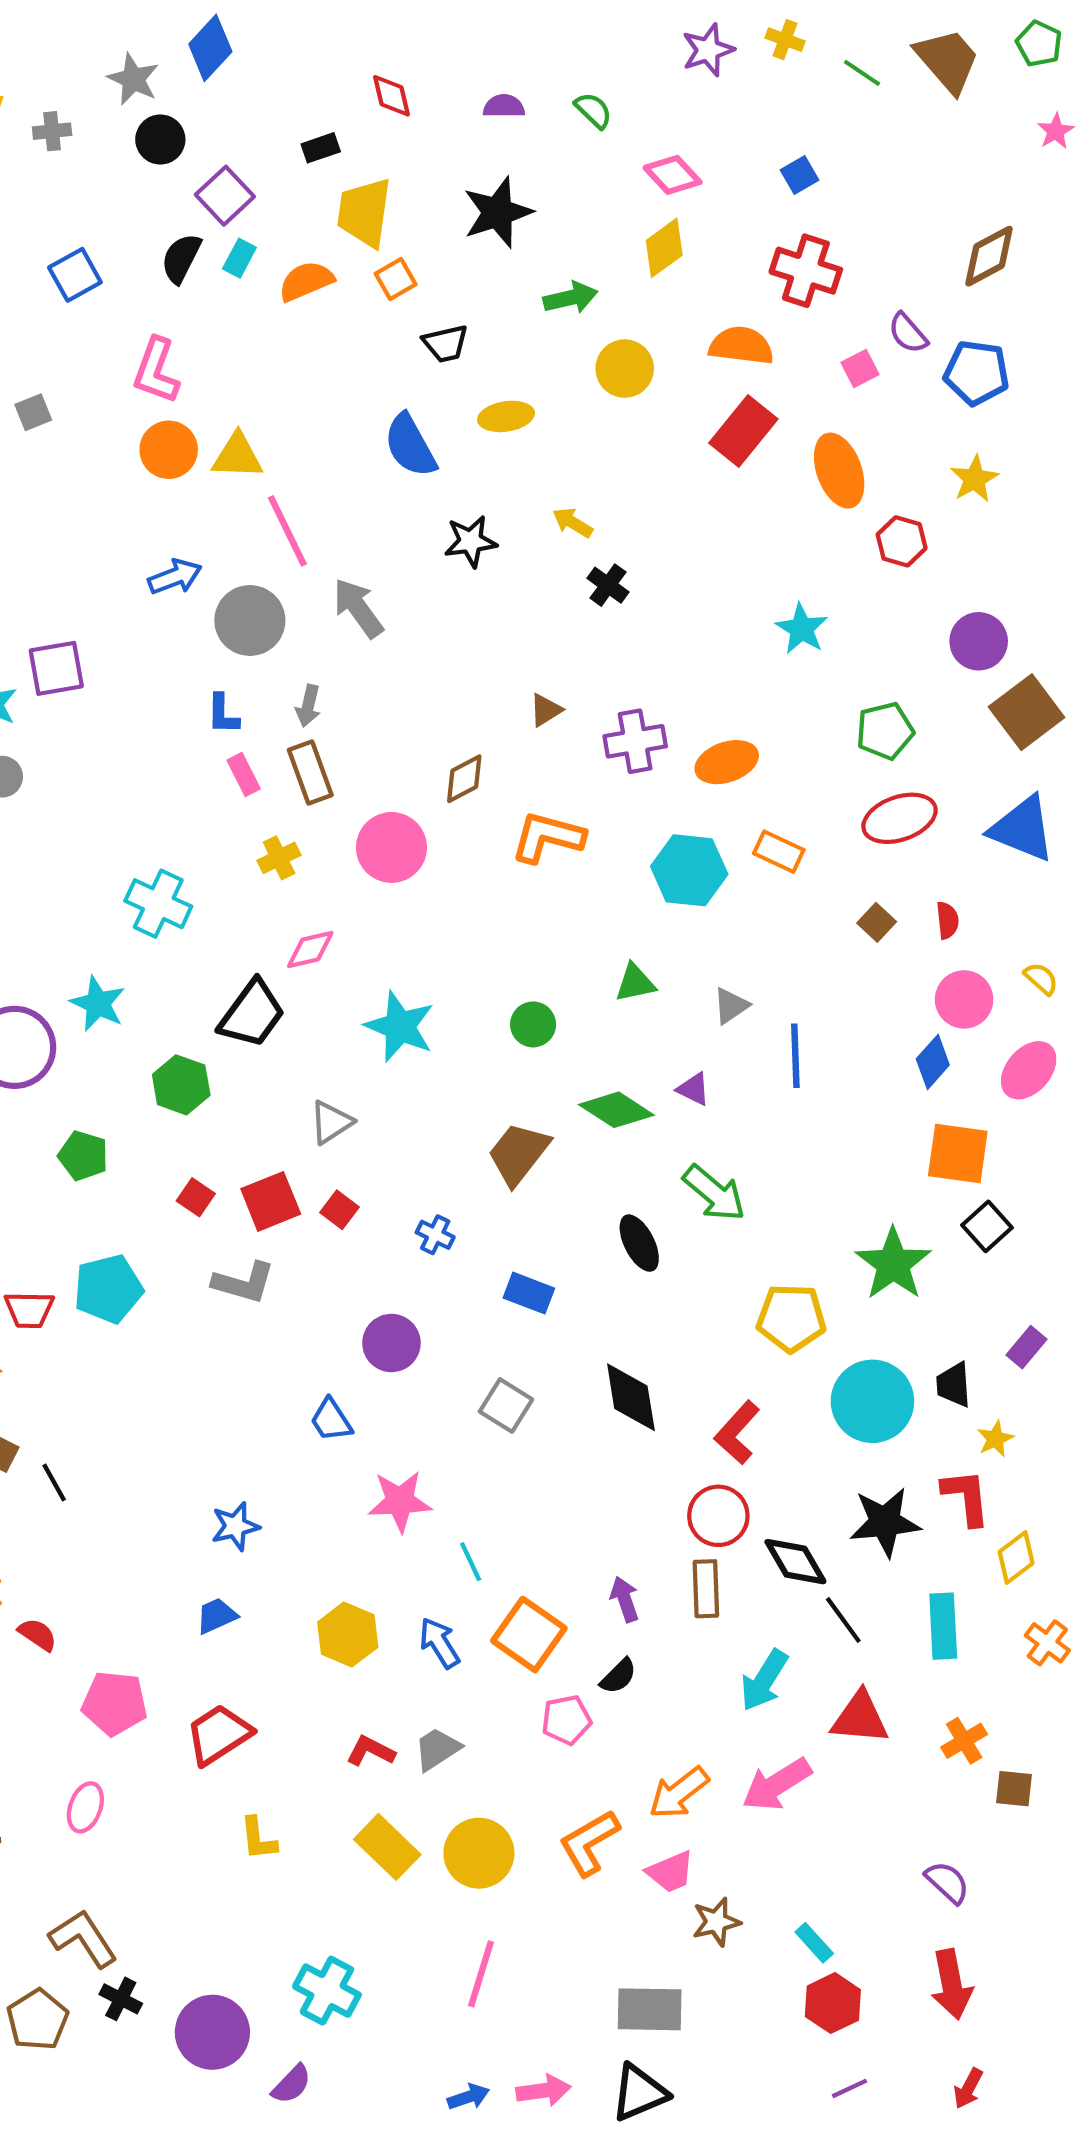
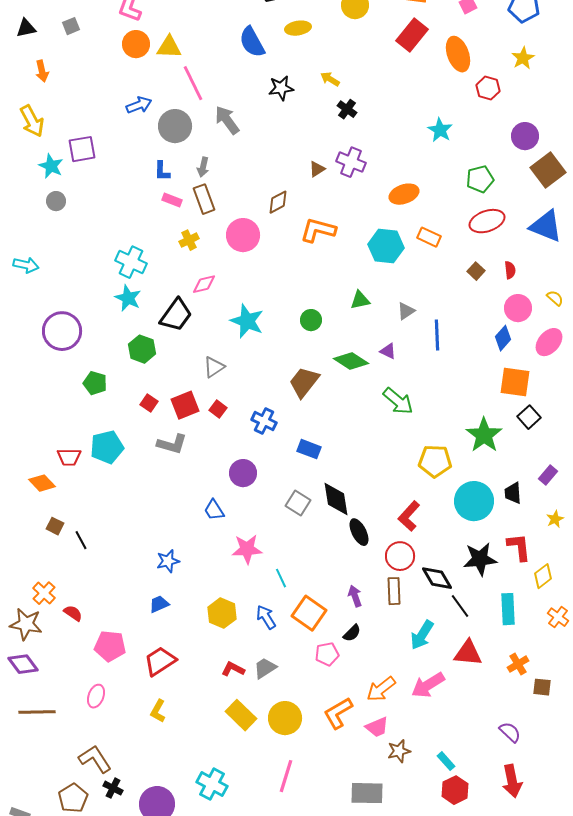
purple cross: (635, 741) -> (351, 162), moved, turned 32
pink rectangle: (244, 775) -> (172, 200), turned -42
cyan star: (98, 1004) -> (128, 298), moved
blue cross: (435, 1235) -> (264, 421), size x1.4
black ellipse: (639, 1243) -> (359, 532), moved
black diamond: (631, 1397) -> (336, 499), moved
yellow star: (995, 1439) -> (555, 519), moved
yellow L-shape: (258, 1839) -> (158, 711), moved, turned 35

